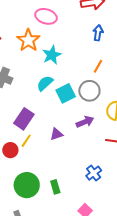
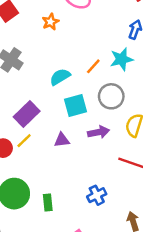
orange star: (28, 40) -> (51, 22), size x0.6
cyan star: (52, 55) -> (122, 59), moved
orange line: (98, 66) -> (93, 66), moved
cyan square: (66, 93) -> (76, 106), moved

